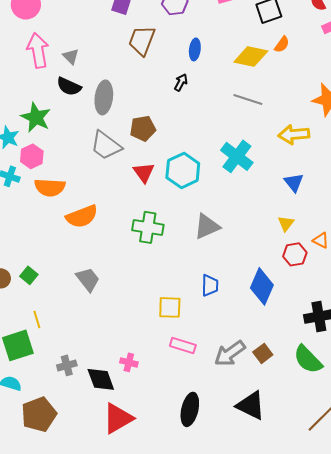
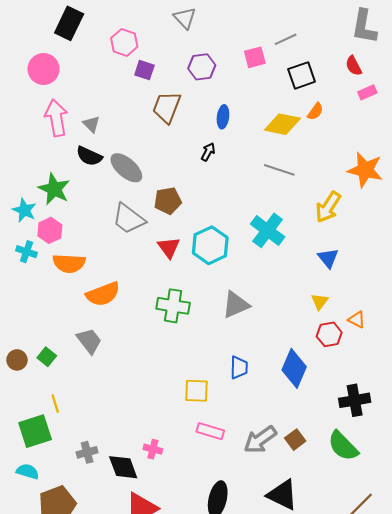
gray ellipse: (104, 97) -> (126, 168), turned -56
yellow arrow: (294, 134) -> (328, 207), turned -52
gray trapezoid: (88, 279) -> (89, 341), moved

